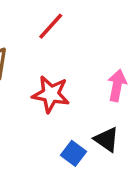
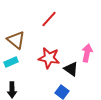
black triangle: (107, 139) -> (71, 69), moved

